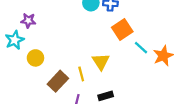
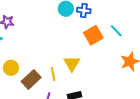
cyan line: (141, 48) -> (116, 31), moved
yellow circle: (35, 58) -> (11, 68), moved

